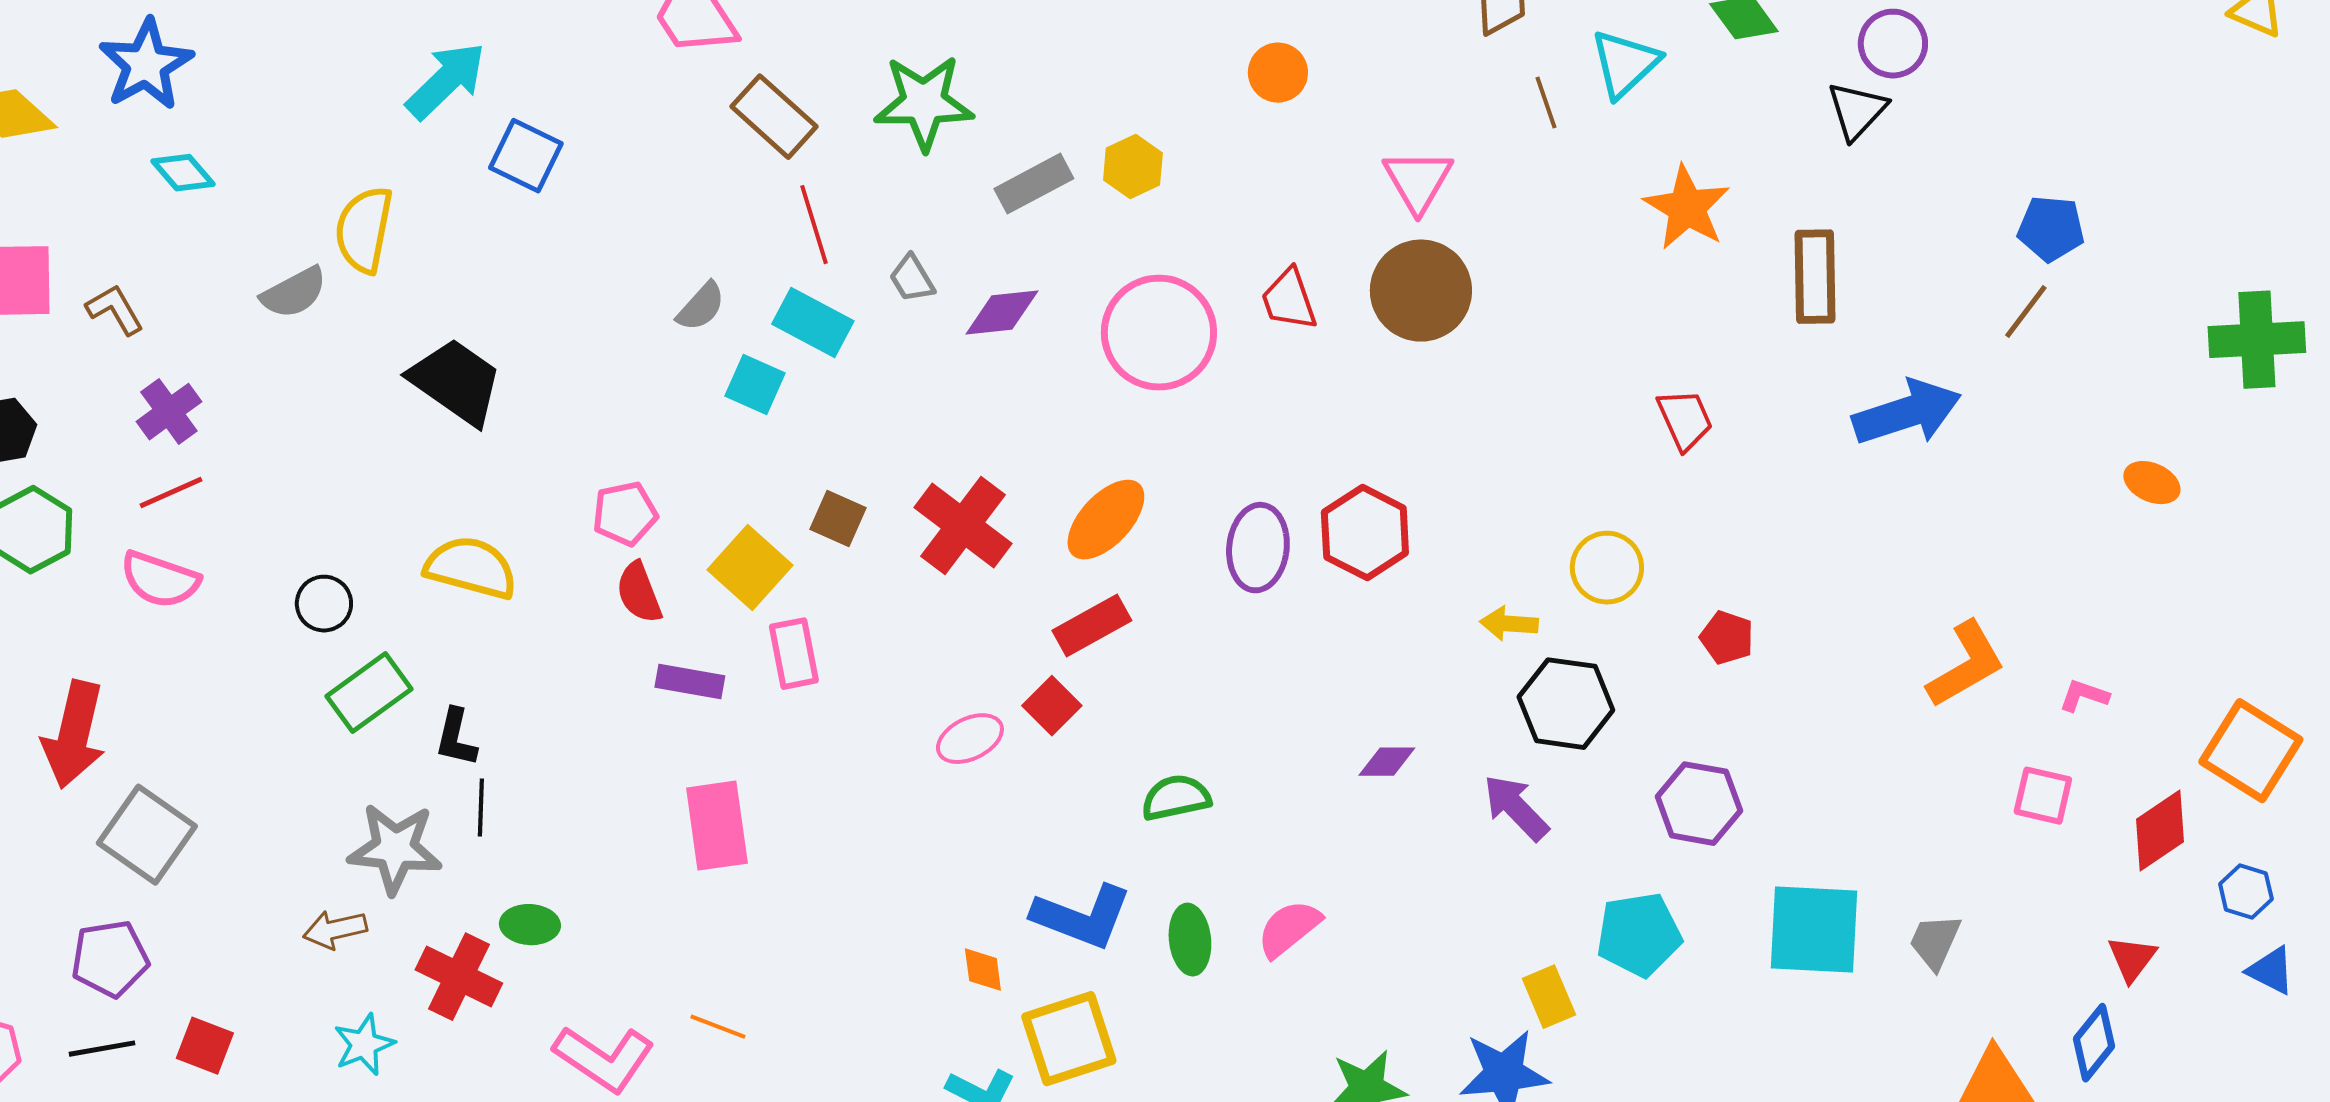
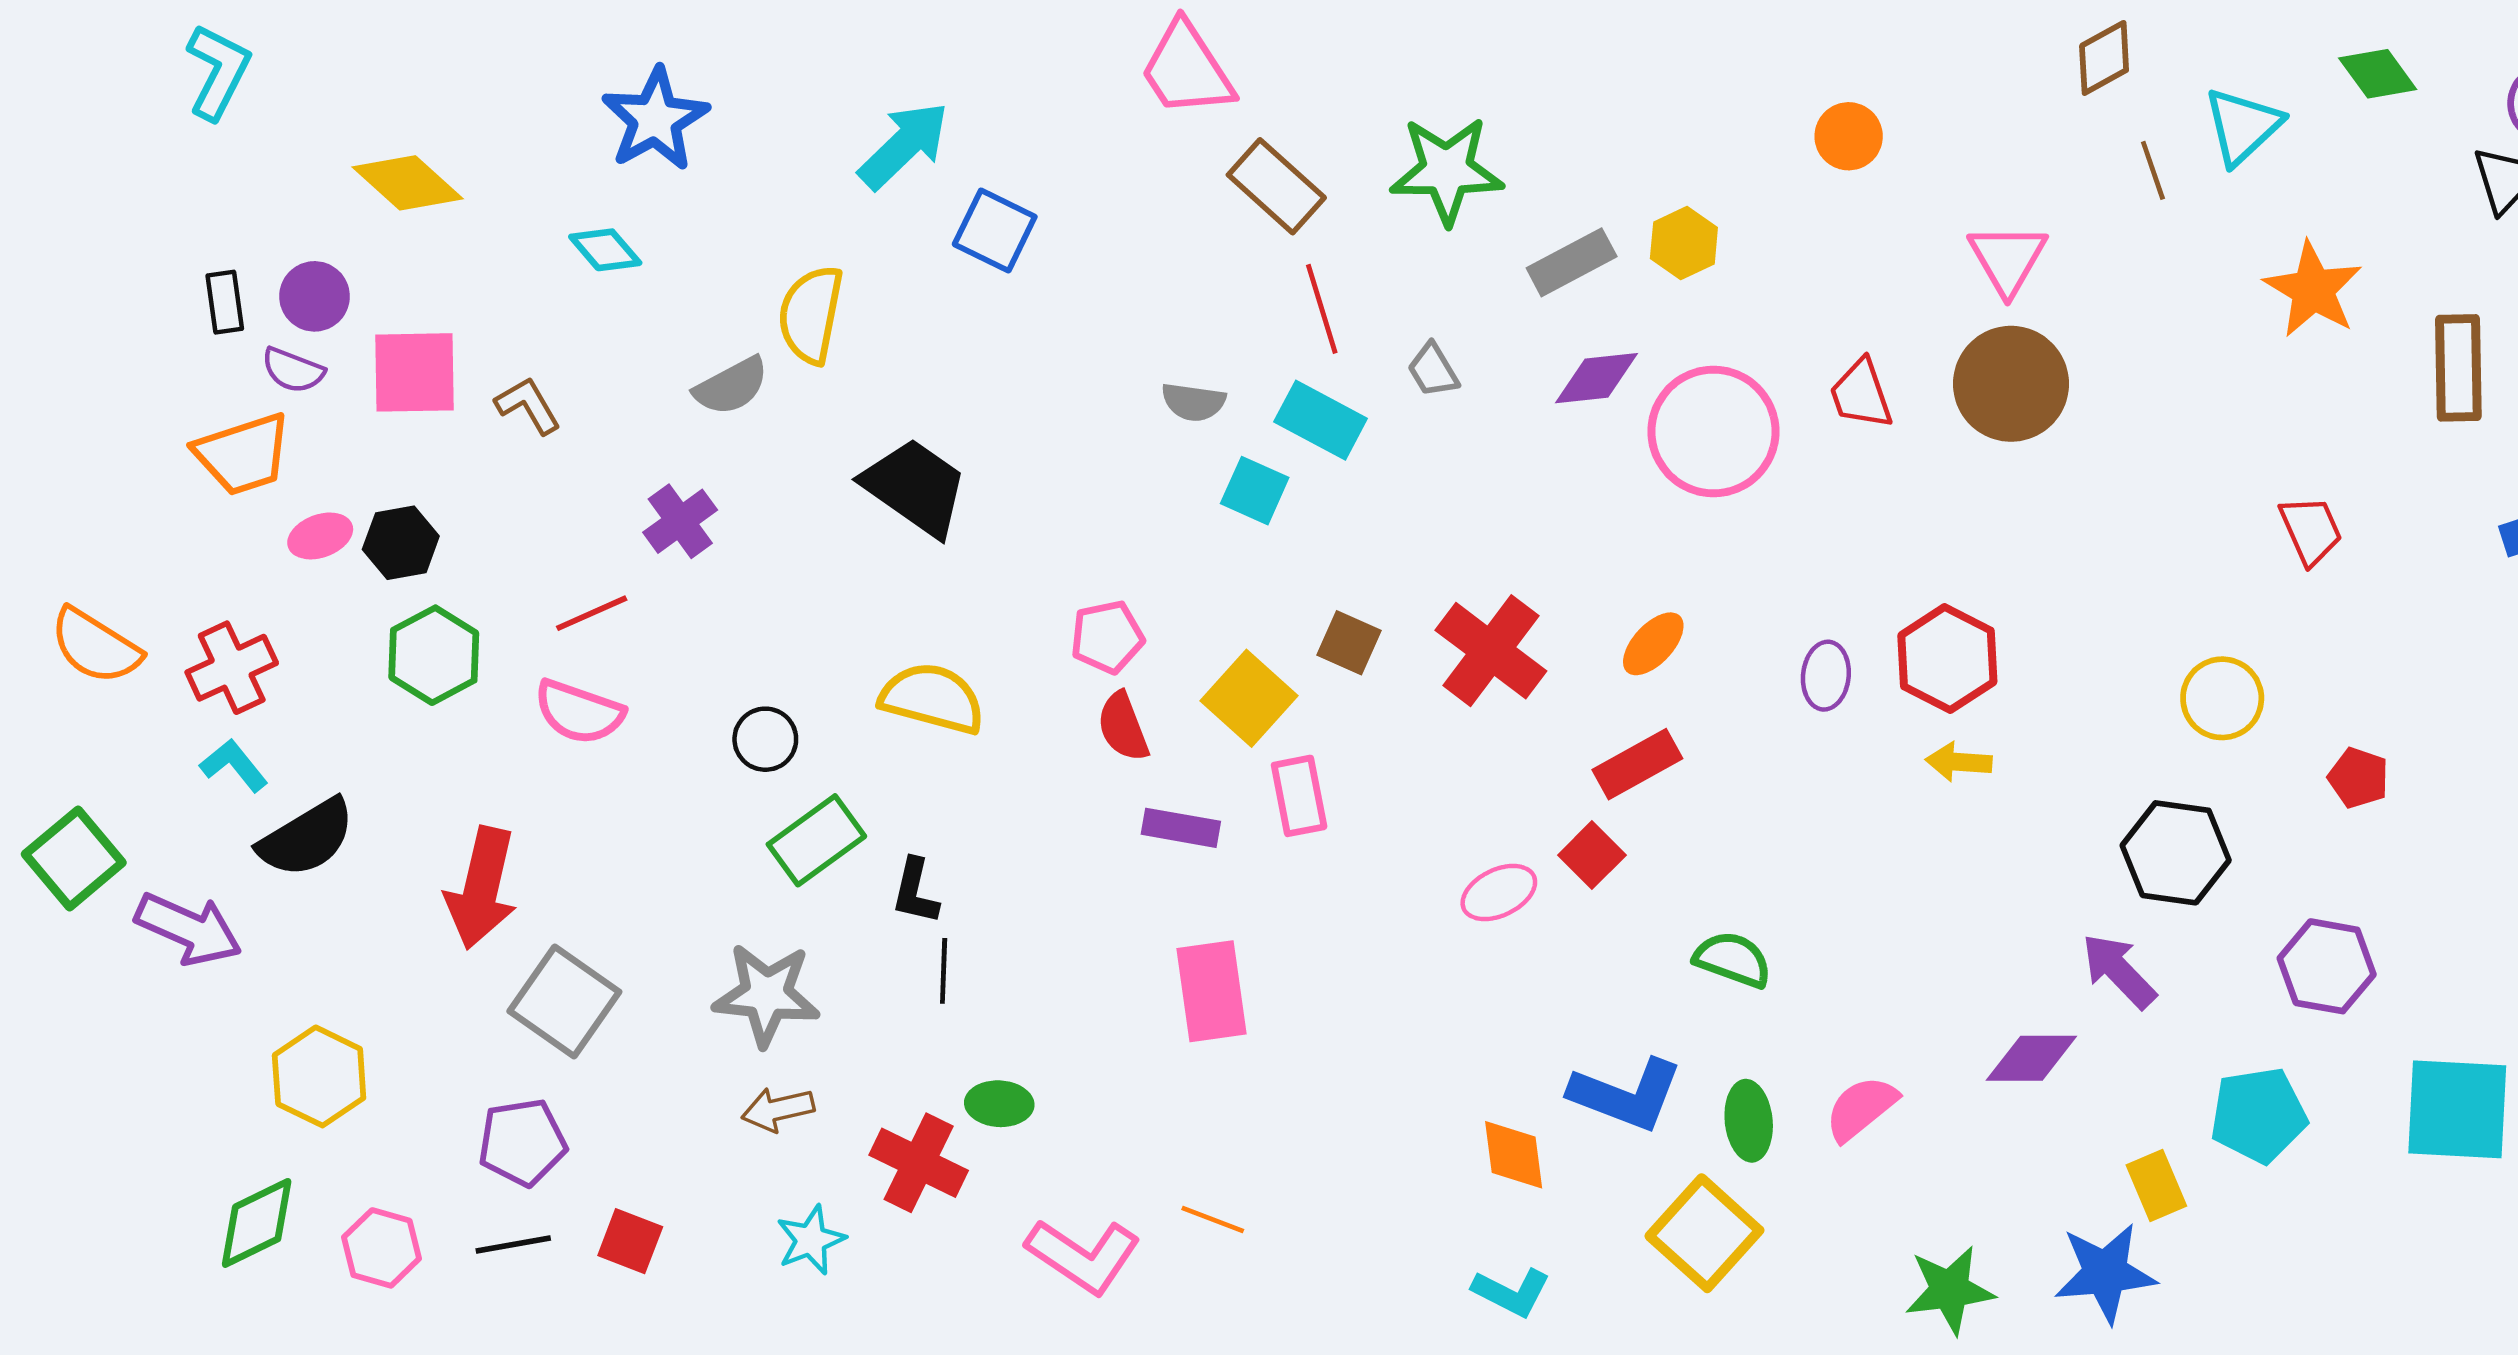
blue star: (146, 65) -> (655, 119), moved
gray semicircle: (701, 307) -> (1193, 402), turned 56
purple diamond: (1002, 313) -> (1597, 378), moved
purple cross: (169, 412) -> (680, 521), moved
orange ellipse: (1106, 520) -> (1653, 644), size x0.7
purple ellipse: (1258, 548) -> (1826, 676), size x0.7
yellow arrow: (1509, 624) -> (1959, 762), moved
purple diamond: (1387, 762) -> (2031, 1058), moved, size x1.4
green semicircle: (1176, 798) -> (1733, 960), turned 32
gray star: (395, 849) -> (766, 995), moved
orange diamond: (983, 970) -> (1514, 1155), size x1.4
yellow square: (1069, 1039) -> (1704, 1233), moved, turned -30

